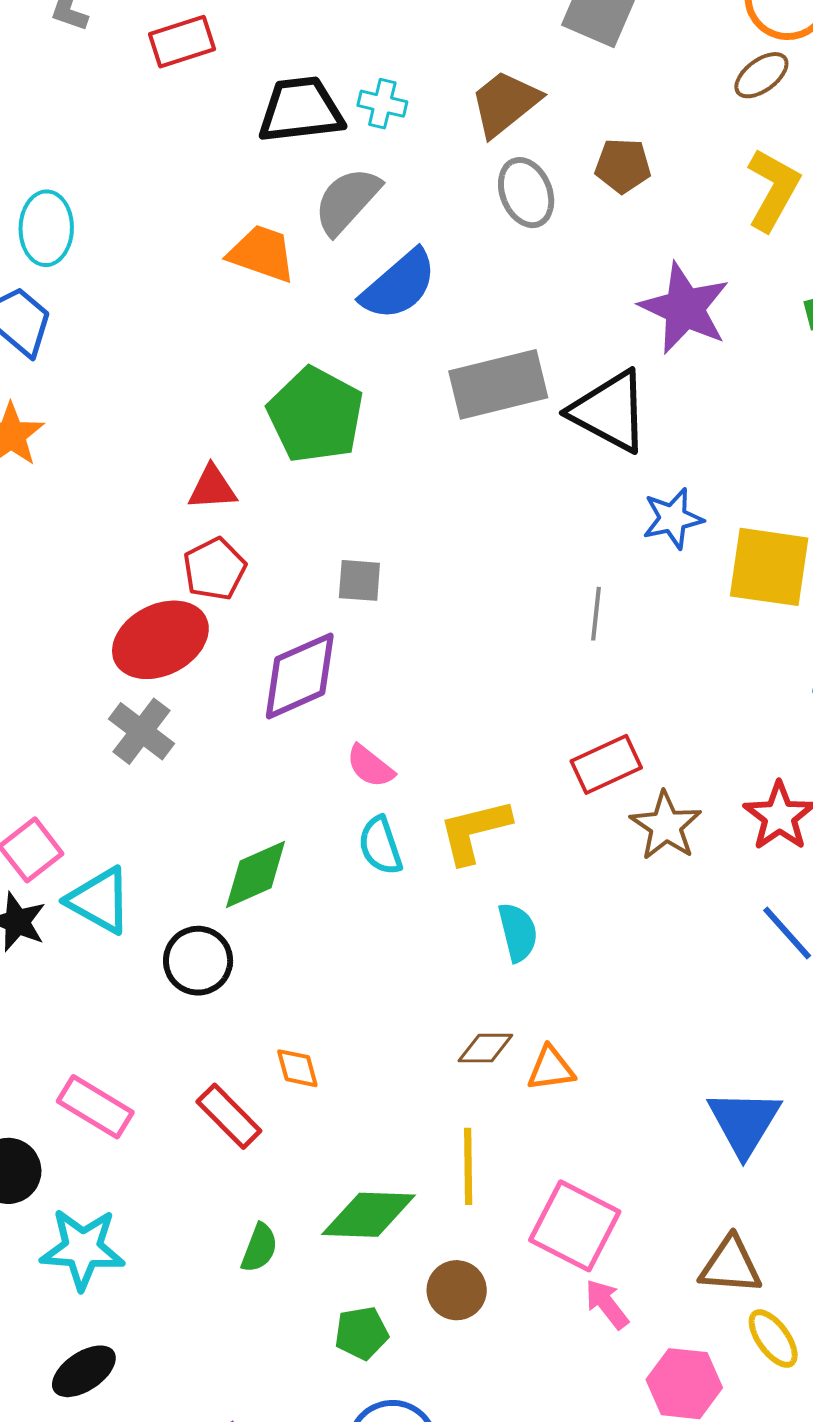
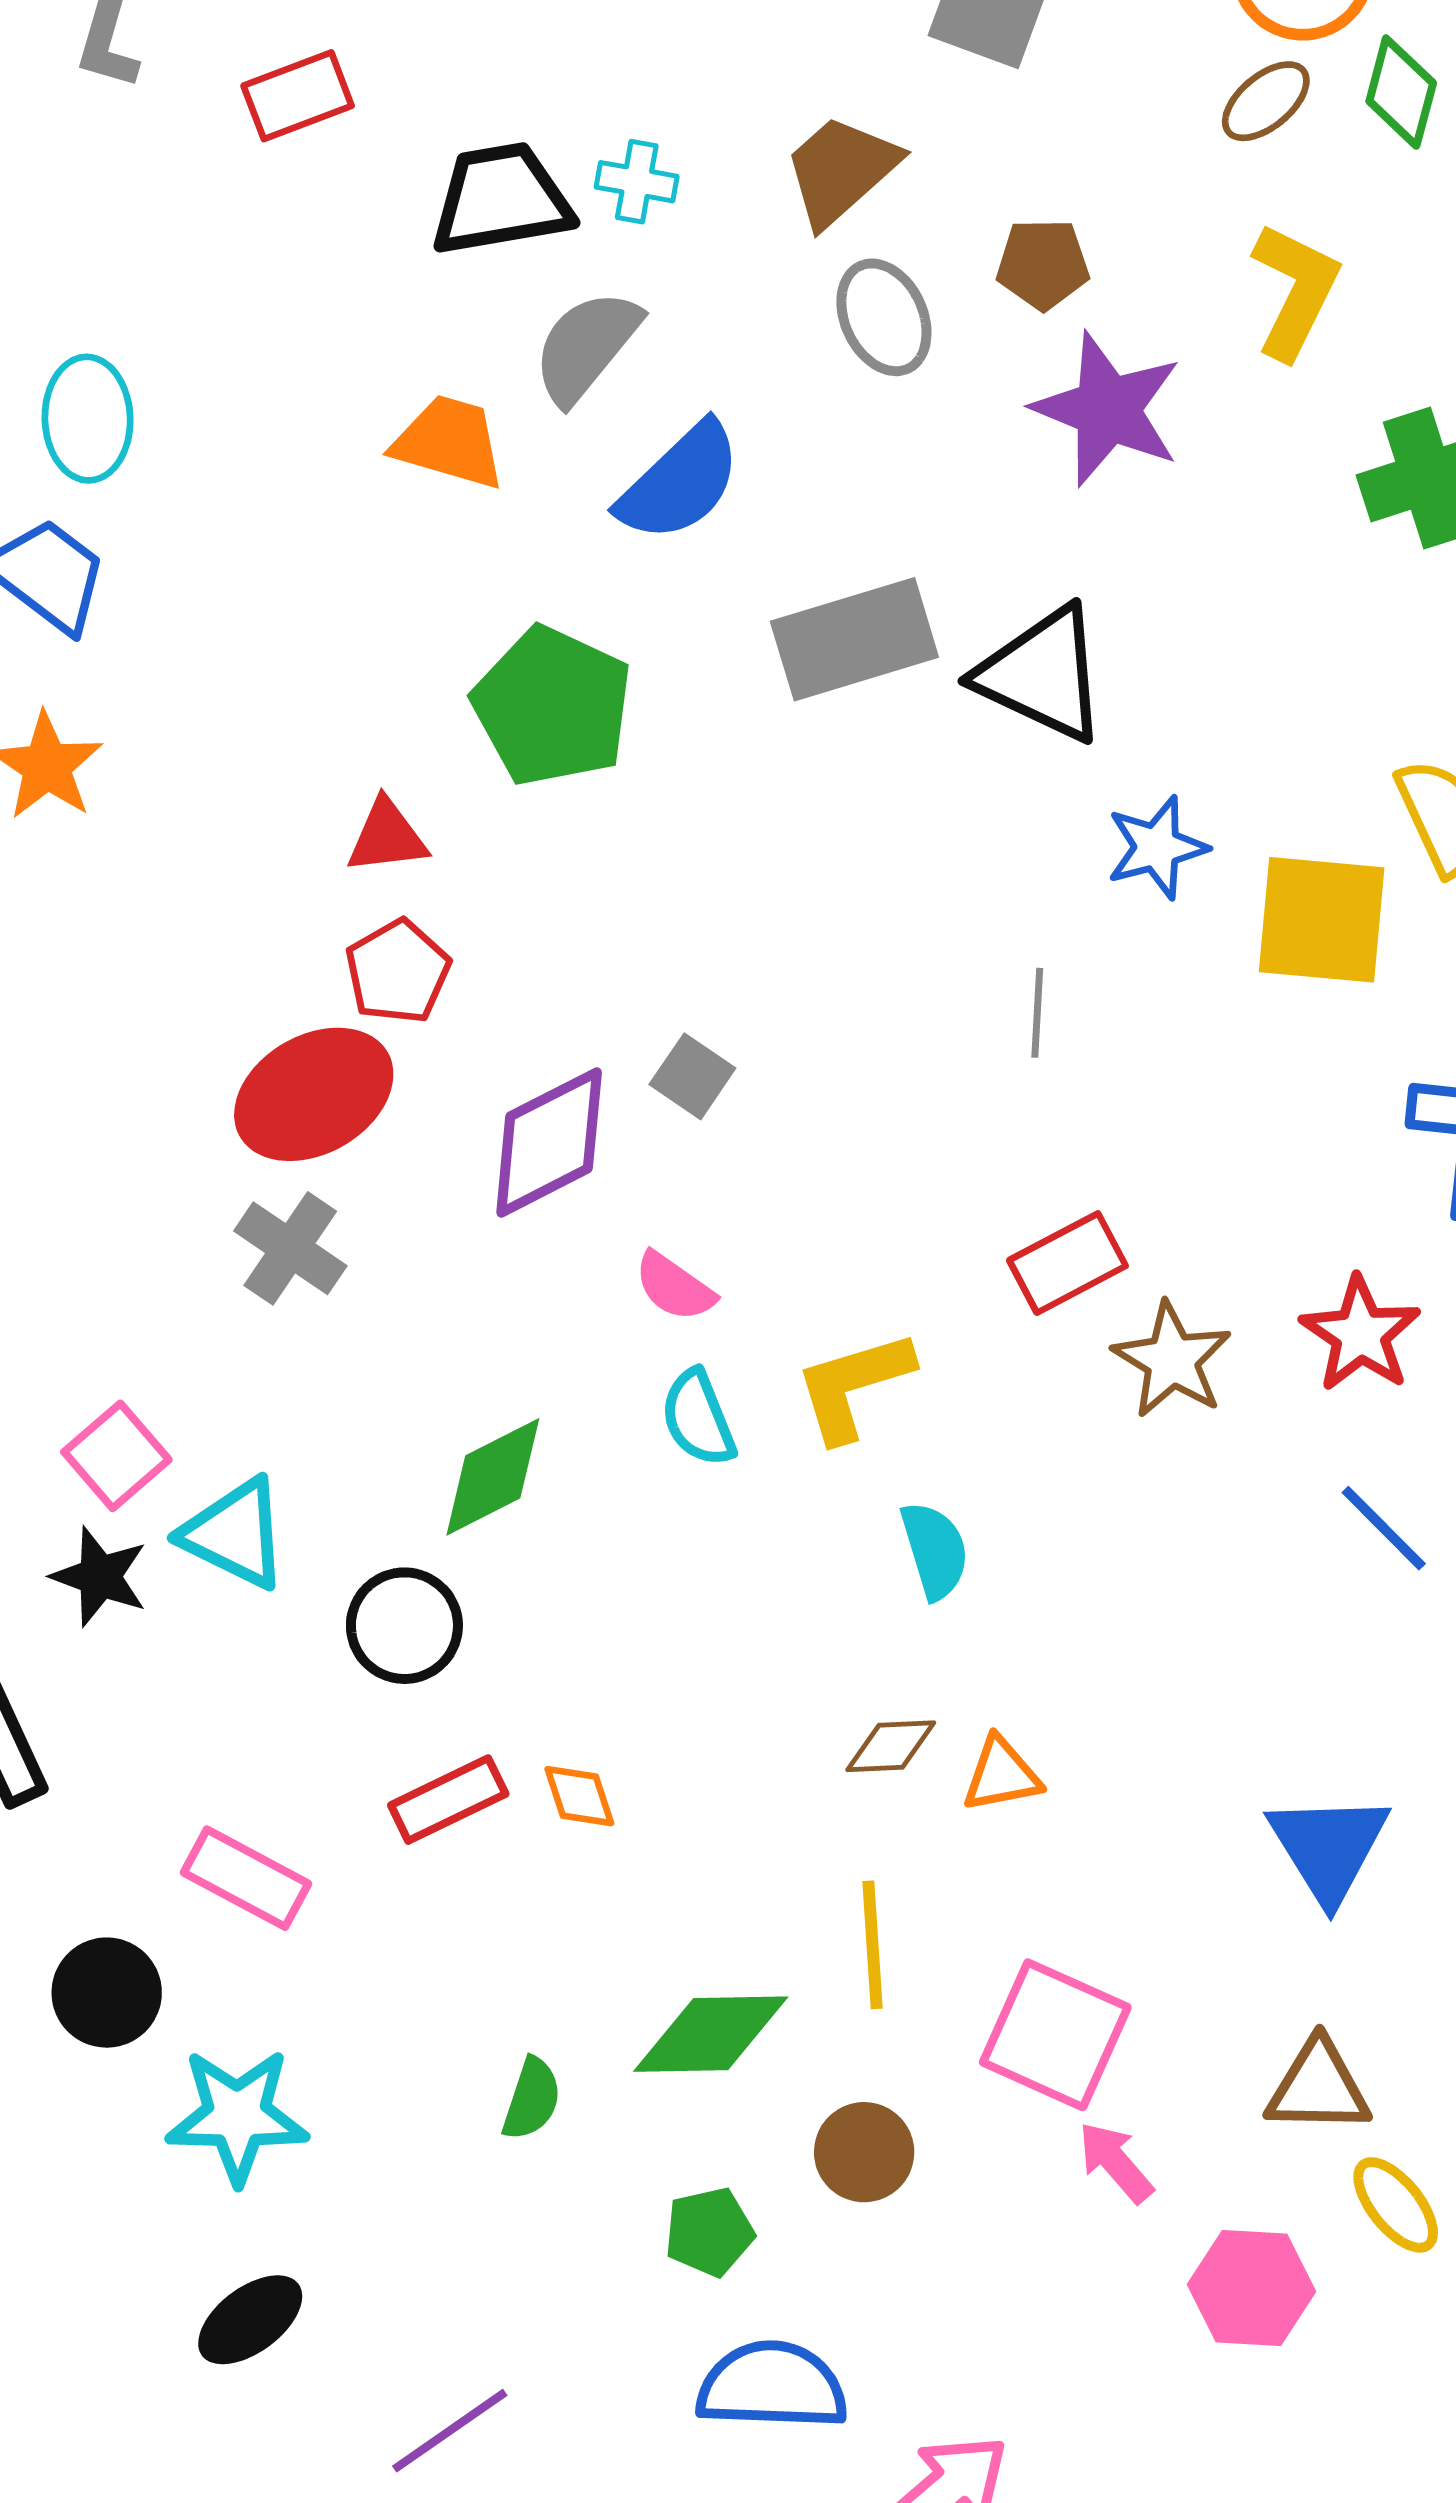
purple star: (685, 308) -> (1108, 409), moved
gray square: (359, 580) -> (692, 1076), moved, turned 33
red rectangle: (229, 1116) -> (448, 1800), moved, turned -68

